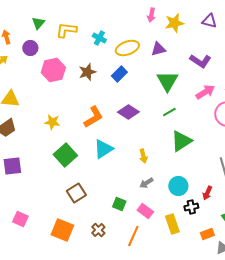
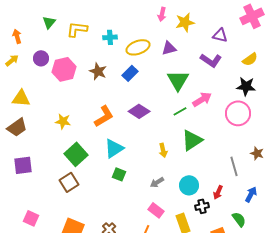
purple triangle: (209, 21) -> (220, 35), moved
cyan cross: (99, 38) -> (110, 37), turned -32
purple circle: (30, 48) -> (41, 58), moved
brown star: (87, 72) -> (98, 71), turned -30
pink arrow: (205, 92) -> (202, 99), moved
yellow arrow: (143, 156) -> (163, 150), moved
brown square: (76, 193) -> (69, 182), moved
green square: (119, 204) -> (119, 174), moved

